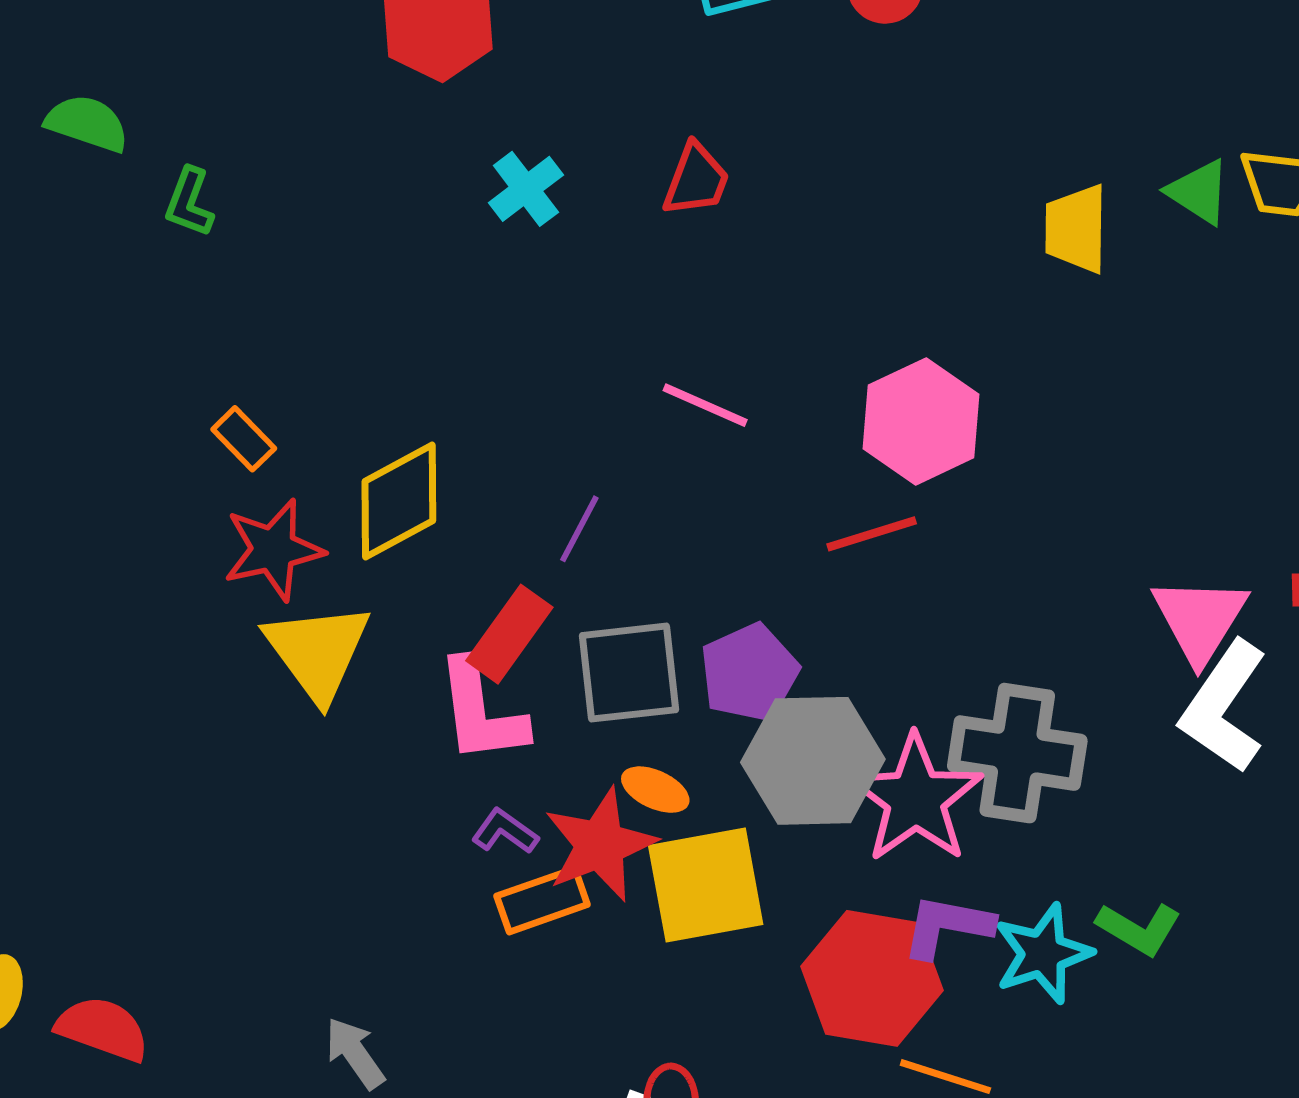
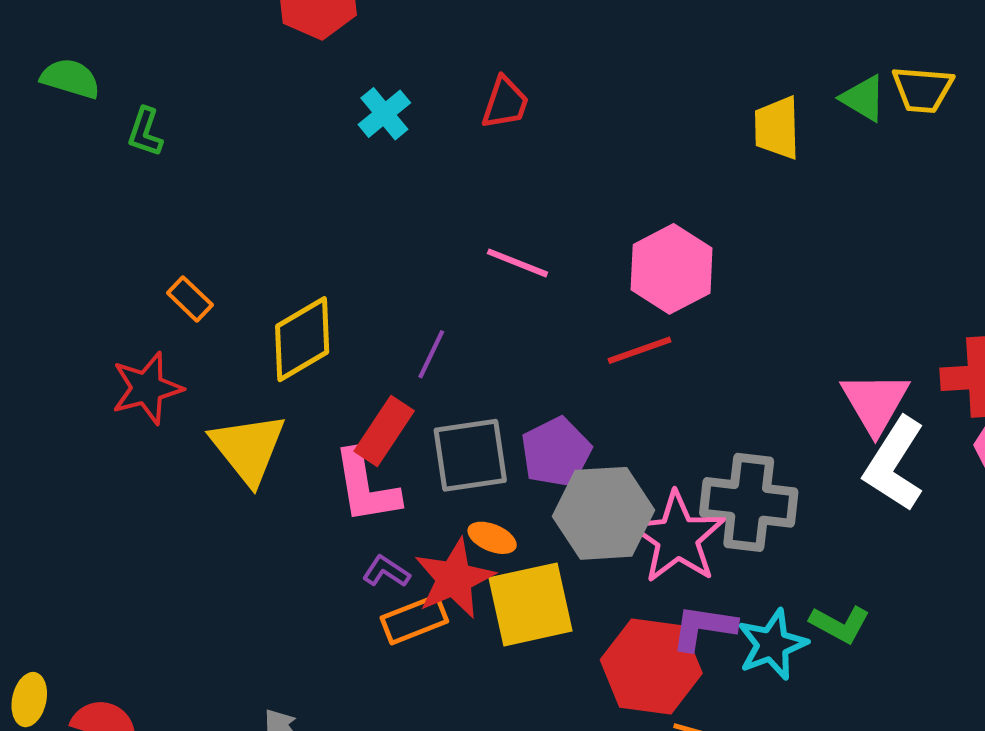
red star: (273, 550) -> (147, 388), moved

